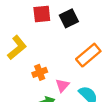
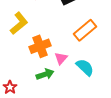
orange cross: (40, 72) -> (40, 46), size x1.5

